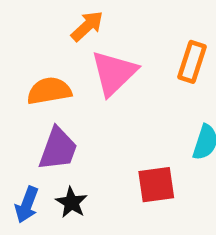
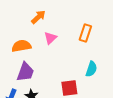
pink triangle: (114, 73) -> (50, 38), size x0.6

